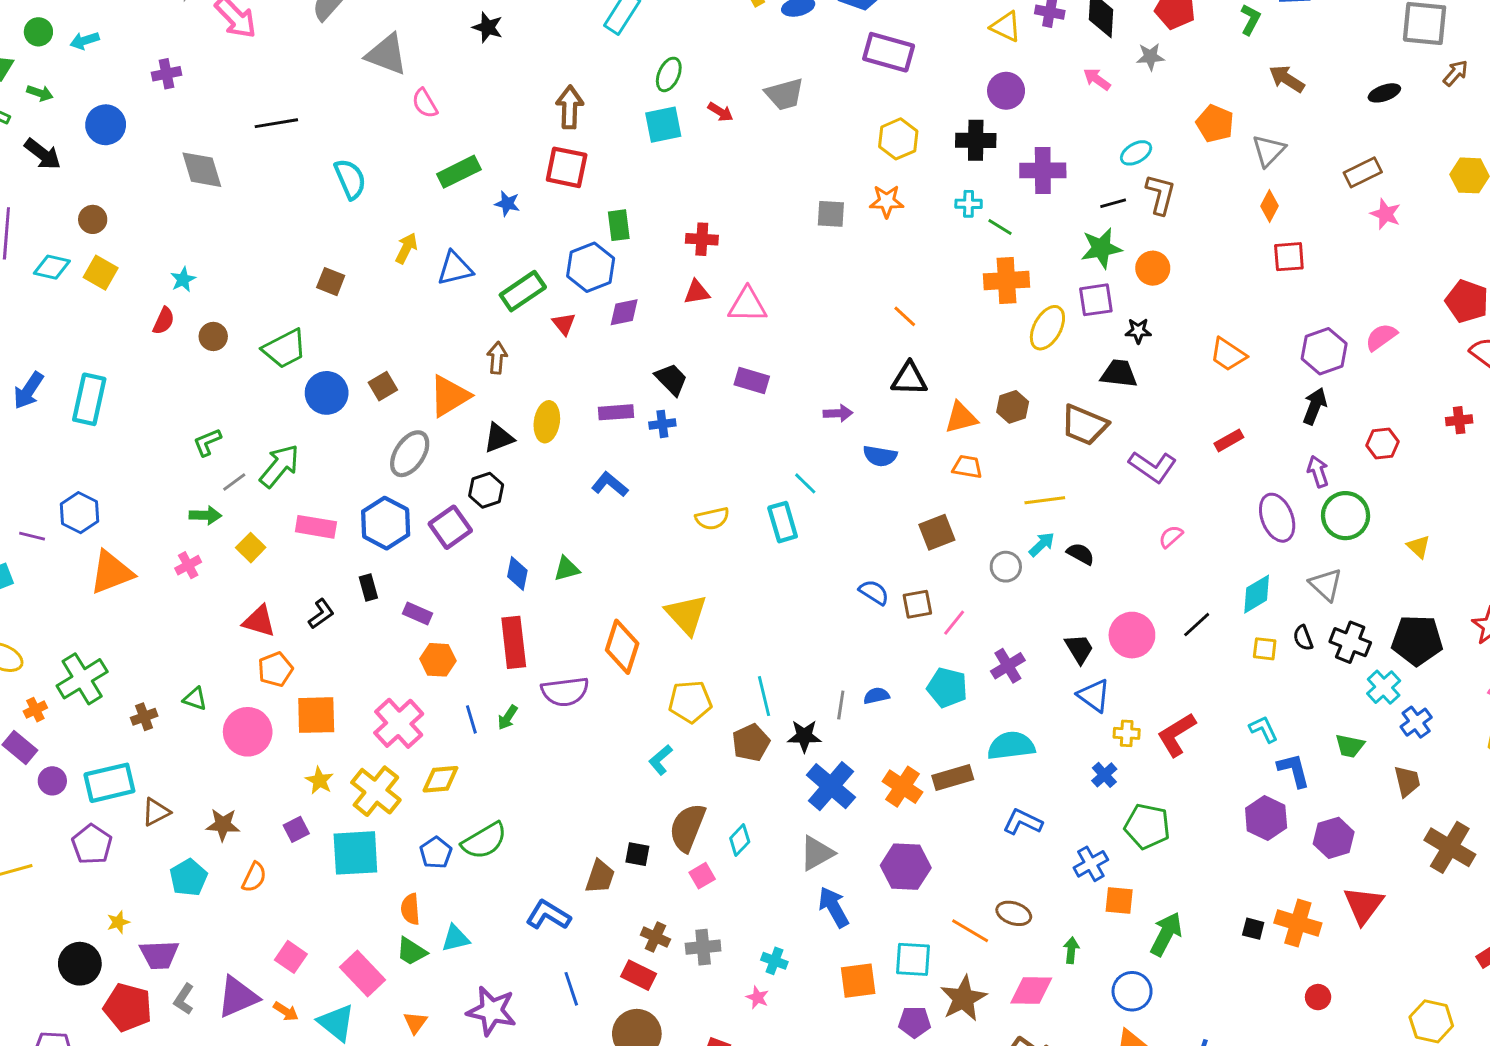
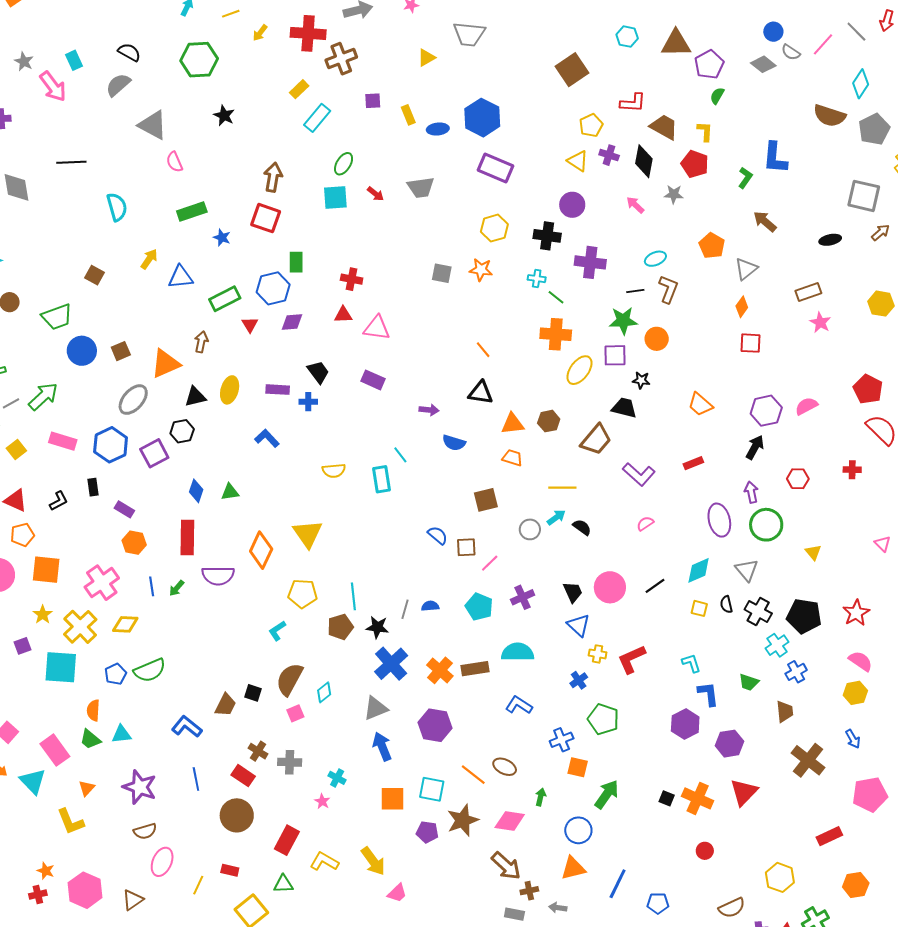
brown trapezoid: (1084, 425) -> (596, 440), turned -80

